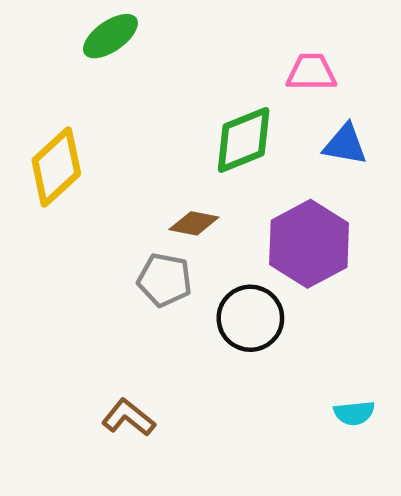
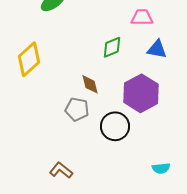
green diamond: (244, 140) -> (112, 47), size x0.7
brown diamond: (194, 223) -> (90, 84), turned 65

